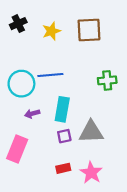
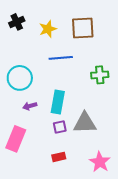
blue line: (50, 75) -> (61, 58), moved
pink star: (91, 173) -> (100, 162), moved

